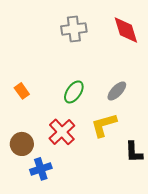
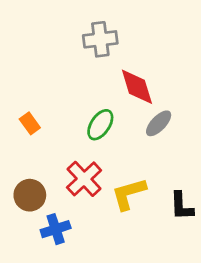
red diamond: (126, 30) -> (137, 87), moved
yellow L-shape: (104, 125) -> (129, 194), moved

